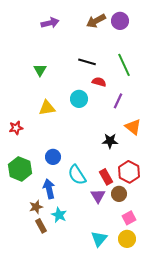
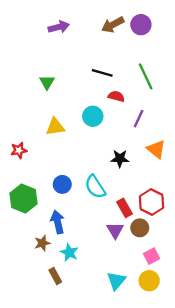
black star: (110, 141) -> (120, 159), moved
cyan semicircle: (77, 175) -> (95, 187), moved
brown rectangle: (41, 226) -> (55, 276), moved

